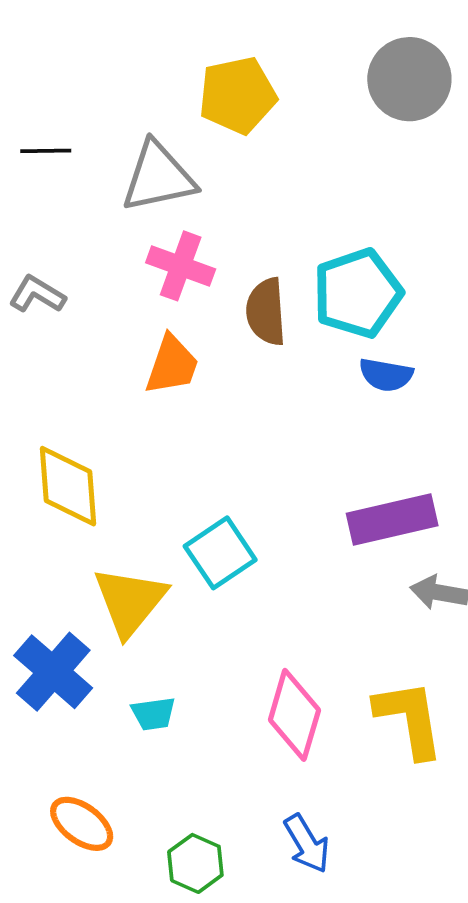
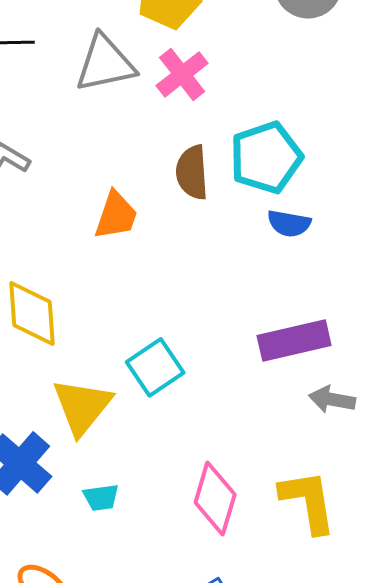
pink cross: (181, 266) -> (182, 74), moved, turned 32

